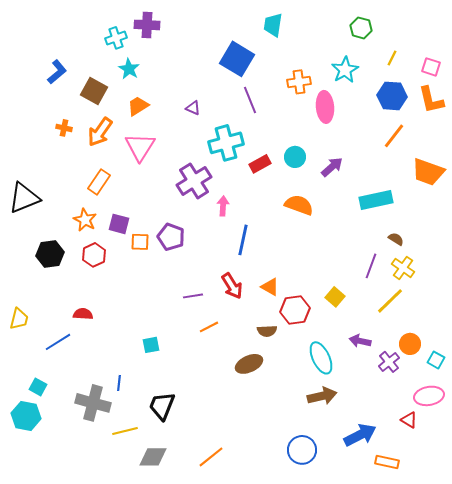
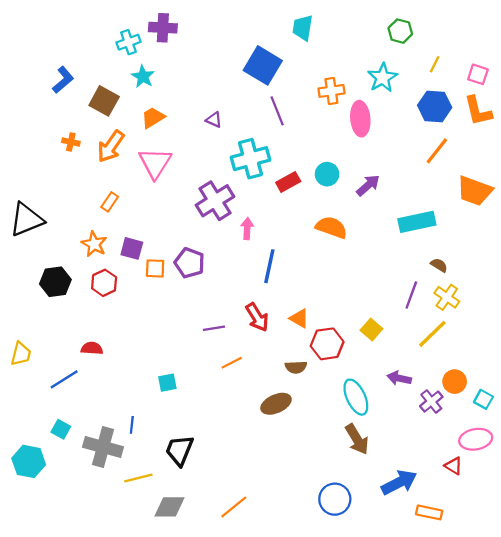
orange rectangle: (99, 182) -> (110, 202), size x0.7
cyan square: (38, 387) -> (61, 429), moved
brown arrow: (322, 396) -> (357, 439), turned 72

